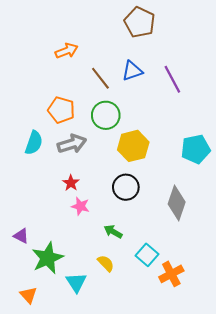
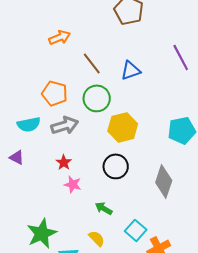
blue triangle: (132, 71) -> (131, 70), moved
purple line: (172, 79) -> (181, 57), moved
cyan semicircle: (34, 143) -> (29, 124), turned 60
purple triangle: (21, 236) -> (17, 157), moved

